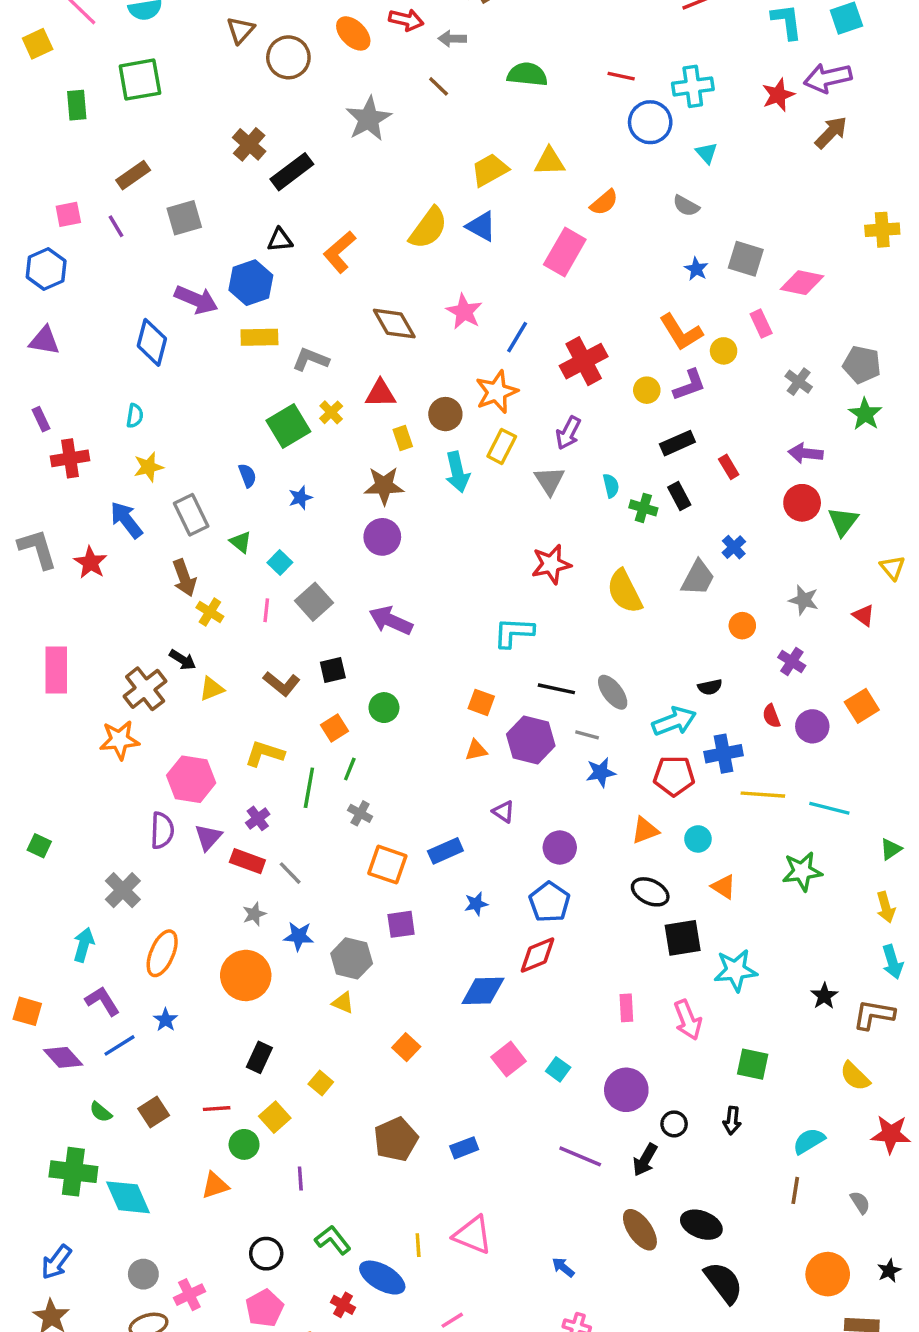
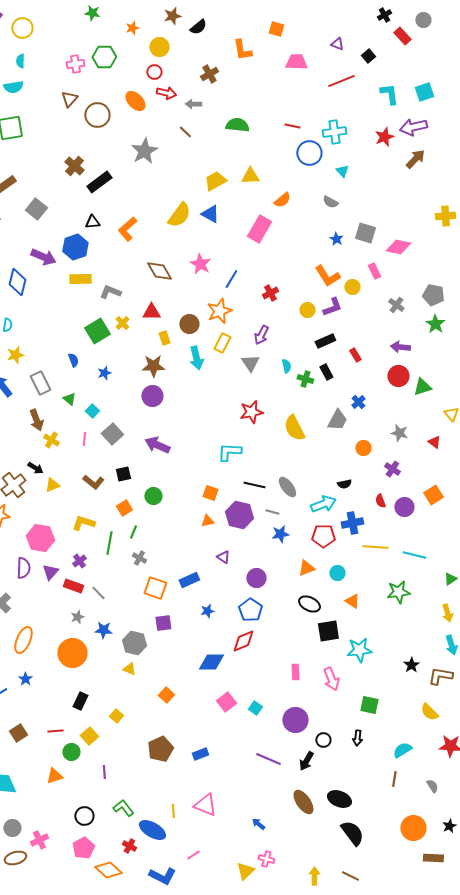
gray square: (184, 218) -> (36, 209), turned -35
red cross: (584, 361) -> (270, 293), size x0.6
green triangle: (843, 522) -> (422, 387), turned 36

